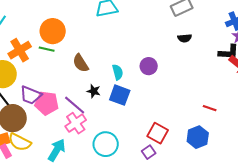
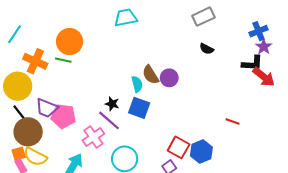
black semicircle: (185, 38) -> (207, 49), turned 32
orange cross: (20, 50) -> (35, 61), turned -35
brown semicircle: (81, 63) -> (151, 75), moved
purple line: (75, 105) -> (109, 120), moved
blue hexagon: (198, 137) -> (201, 152), moved

